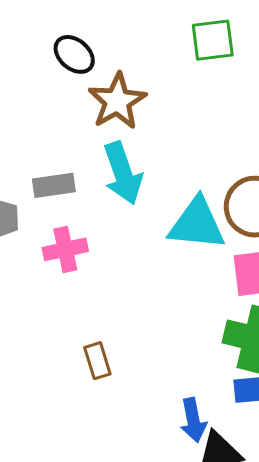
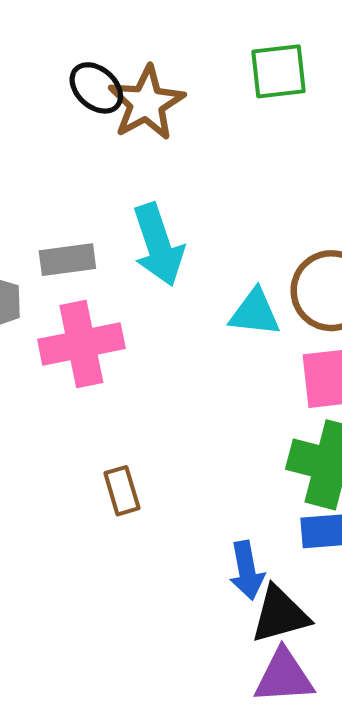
brown star: (117, 101) -> (146, 103), moved
cyan triangle: (197, 224) -> (255, 313), size x0.7
pink cross: (65, 249) -> (81, 344), size x1.4

